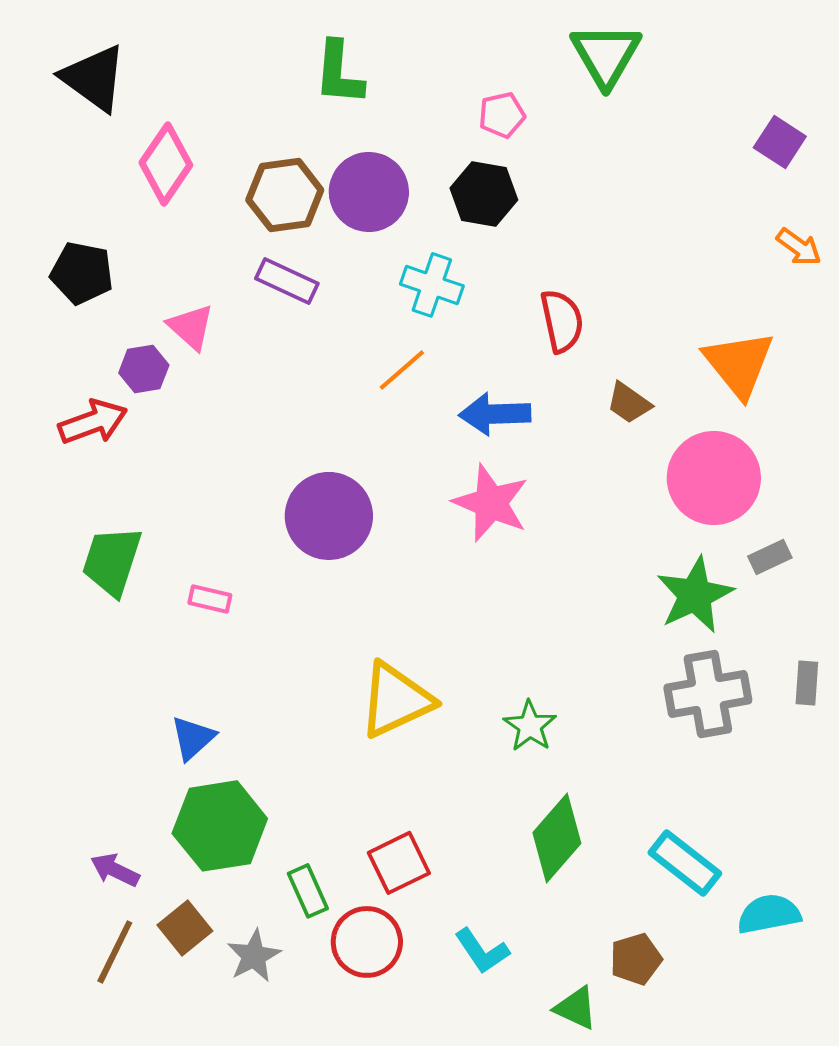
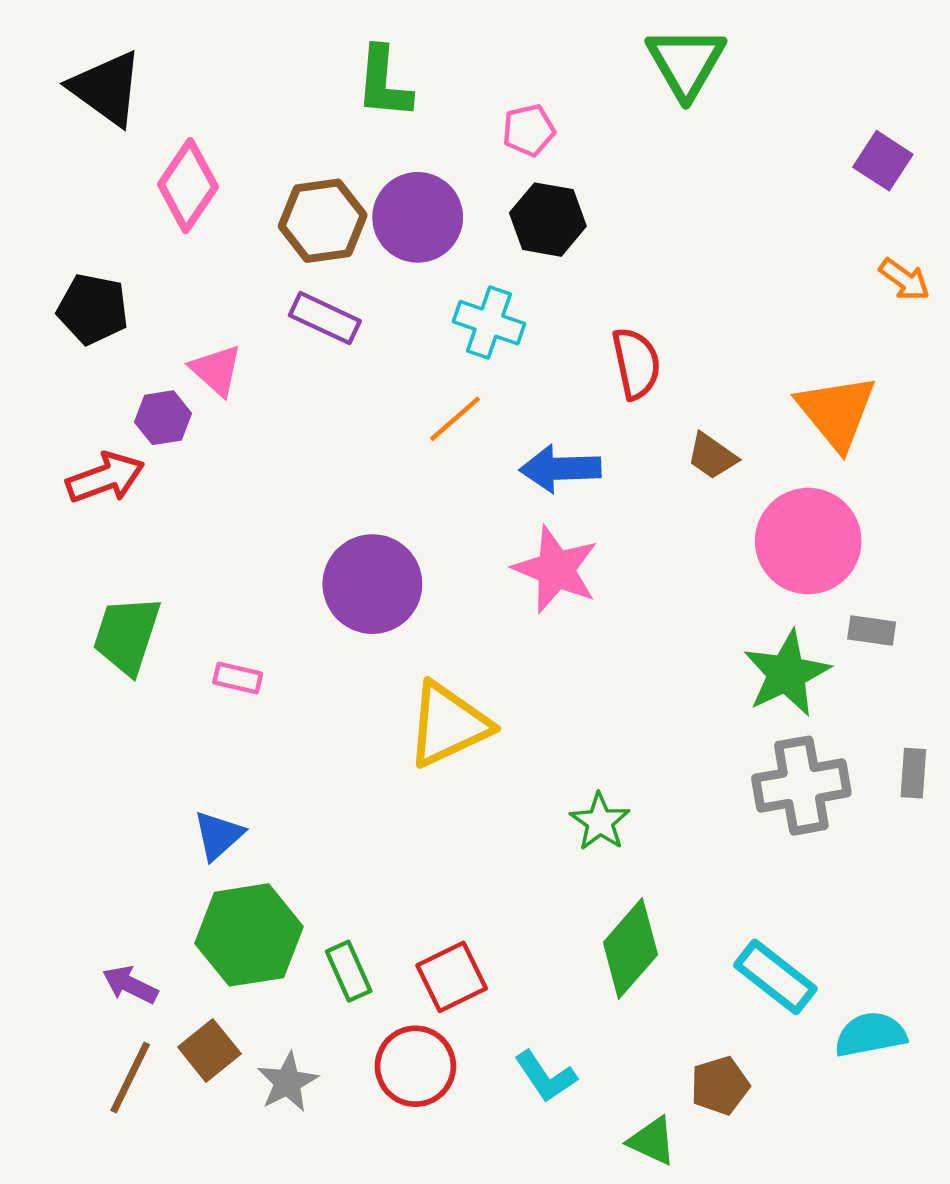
pink pentagon: (502, 115) -> (529, 130), moved
gray rectangle: (770, 557) -> (872, 630), turned 33
yellow triangle: (396, 700) -> (448, 724), moved
green rectangle: (308, 891) -> (349, 971), moved

